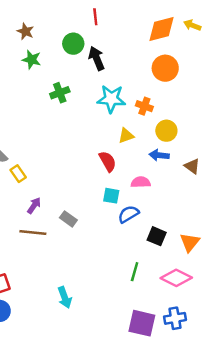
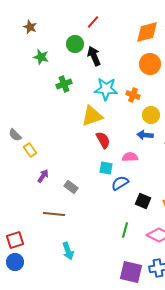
red line: (95, 17) -> (93, 22), turned 48
brown star: (25, 31) -> (30, 27), moved
yellow triangle: (126, 136) -> (92, 116), moved, size x1.6
brown line: (33, 232) -> (54, 214), moved

